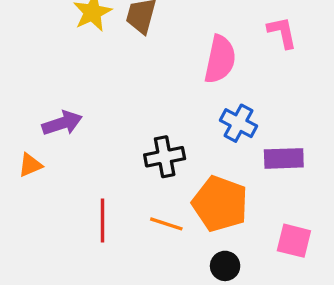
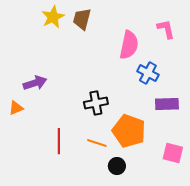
blue cross: (238, 123) -> (148, 73), moved
black circle: (225, 266) -> (117, 166), moved

